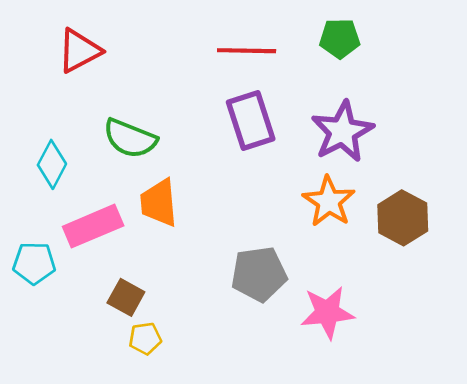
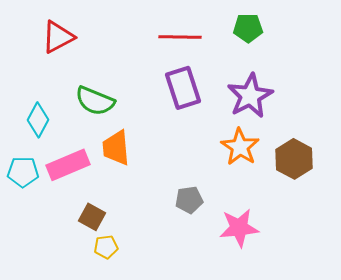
cyan pentagon: (34, 263) -> (23, 172), moved
gray pentagon: (259, 274) -> (189, 200), size x0.7

